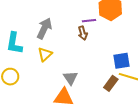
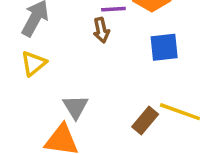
blue square: (121, 61) -> (164, 47), moved

